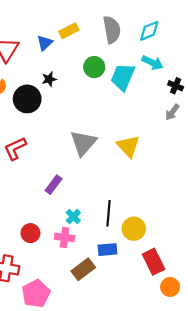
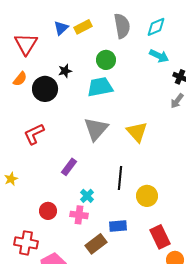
blue triangle: (45, 43) -> (61, 28), moved
cyan trapezoid: (123, 77) -> (100, 87), moved, turned 56
black line: (109, 213) -> (120, 178), moved
yellow circle: (134, 229) -> (147, 196), moved

